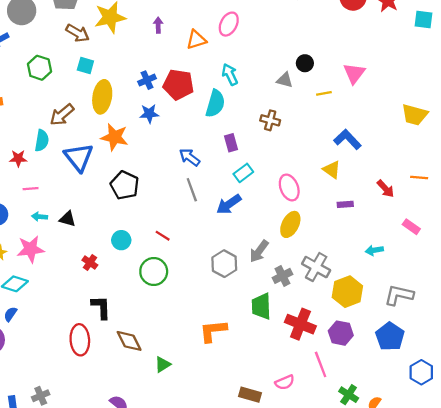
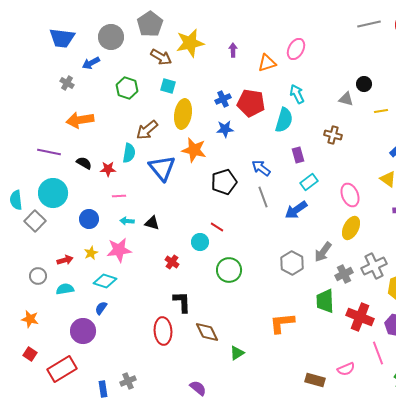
black pentagon: (125, 185) -> (224, 182), moved, turned 30
red line: (163, 236) -> (217, 227), moved
gray cross: (316, 267) -> (374, 266), turned 35

